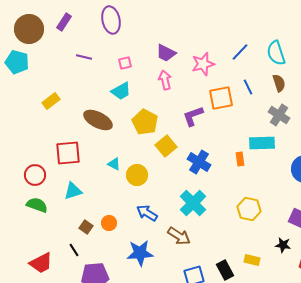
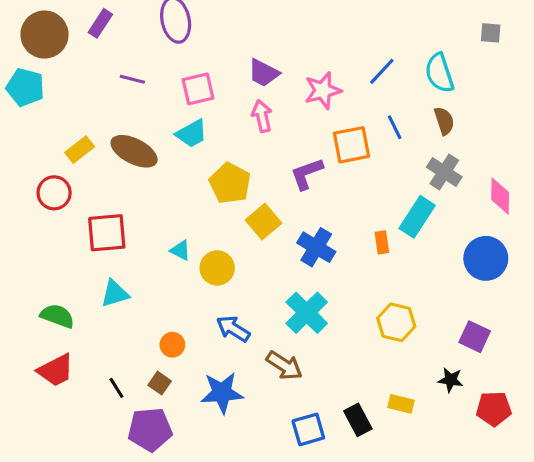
pink square: (125, 63) -> (198, 89), size x1.5
brown ellipse: (98, 120) -> (134, 151), moved
cyan rectangle: (262, 143) -> (417, 217), turned -55
red circle: (35, 175) -> (54, 193), moved
brown square: (86, 227) -> (160, 383), moved
red trapezoid: (41, 263) -> (56, 370), moved

